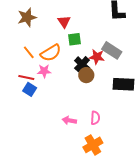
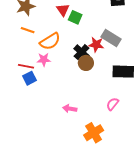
green square: (74, 39) -> (75, 17), moved, turned 32
orange line: (29, 52) -> (28, 30), moved, turned -32
blue square: (30, 89) -> (29, 78), turned 32
pink semicircle: (95, 118) -> (113, 104), moved, turned -144

